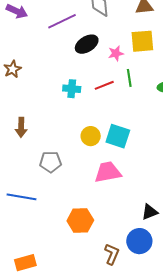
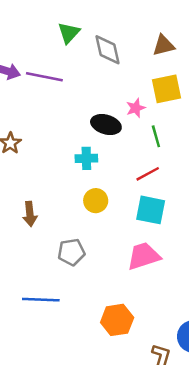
purple line: (62, 21) -> (44, 77), moved, turned 44
black ellipse: (87, 44) -> (106, 125), moved, turned 55
red line: (104, 85) -> (148, 174), moved
yellow circle: (91, 136) -> (96, 201), moved

